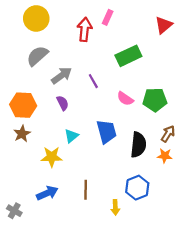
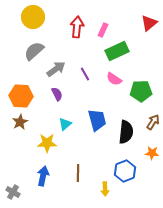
pink rectangle: (108, 17) -> (103, 30), moved
pink semicircle: (125, 99) -> (114, 79), moved
orange star: (165, 156) -> (152, 153), moved
blue arrow: (47, 193) -> (43, 176), turned -54

